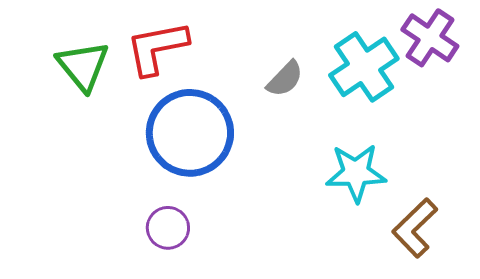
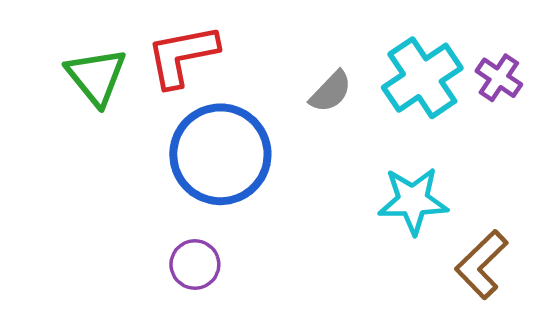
purple cross: (430, 38) -> (499, 78), moved, size x0.7

